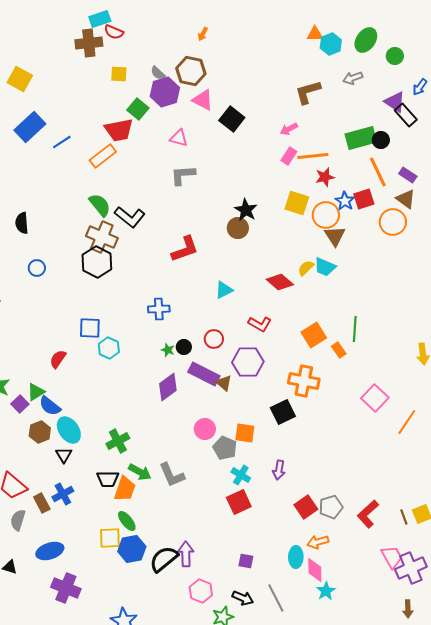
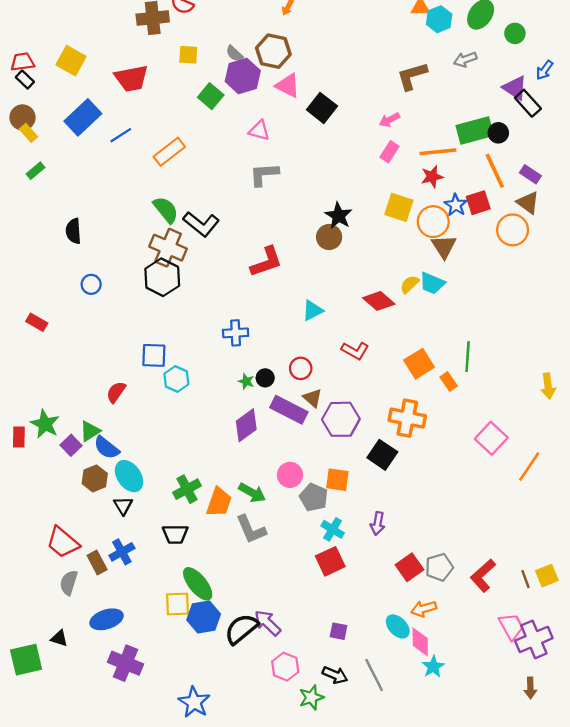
red trapezoid: (119, 130) -> (131, 78), moved
orange line: (313, 156) -> (438, 152), moved
purple hexagon: (248, 362) -> (341, 419), moved
brown triangle: (224, 383) -> (312, 398), moved
black square: (283, 412) -> (382, 455), turned -30
green arrow: (140, 472) -> (252, 493), moved
orange trapezoid: (125, 489) -> (219, 502), moved
green ellipse: (127, 521) -> (198, 584), size x1.4
purple arrow: (186, 554) -> (268, 623), turned -45
cyan ellipse: (296, 557) -> (398, 626), turned -45

